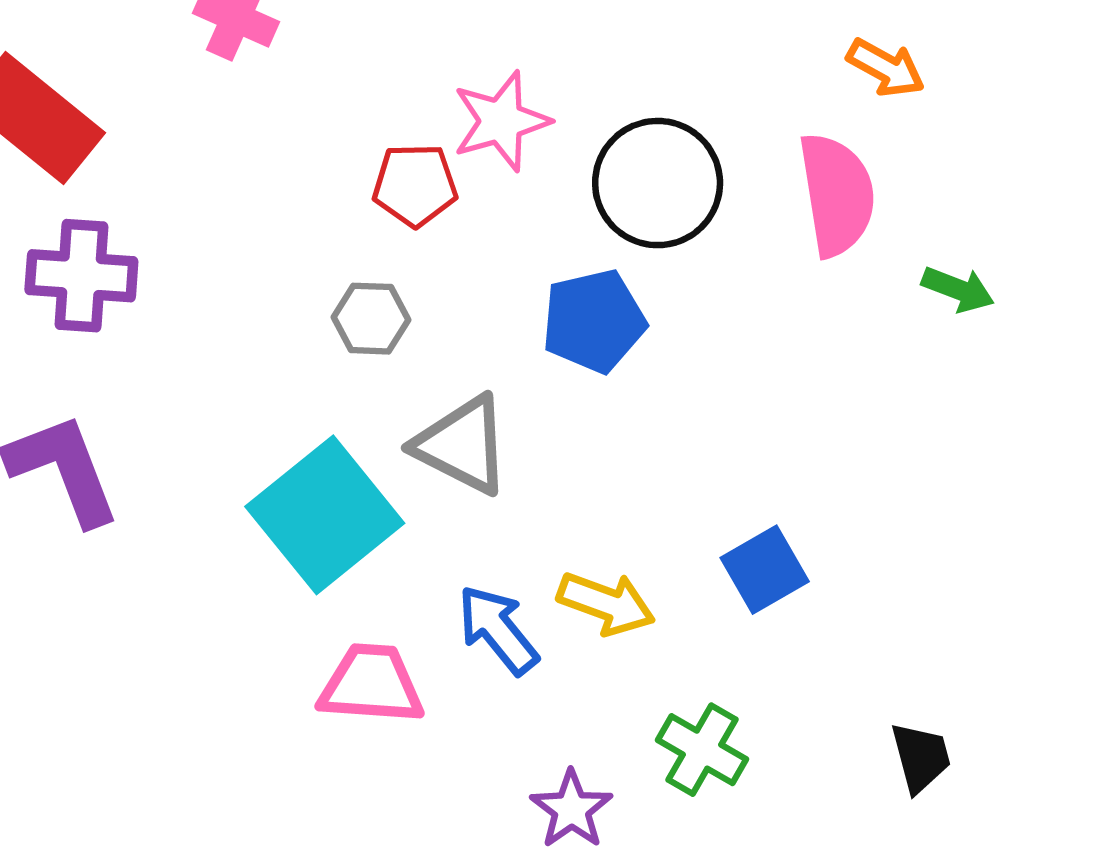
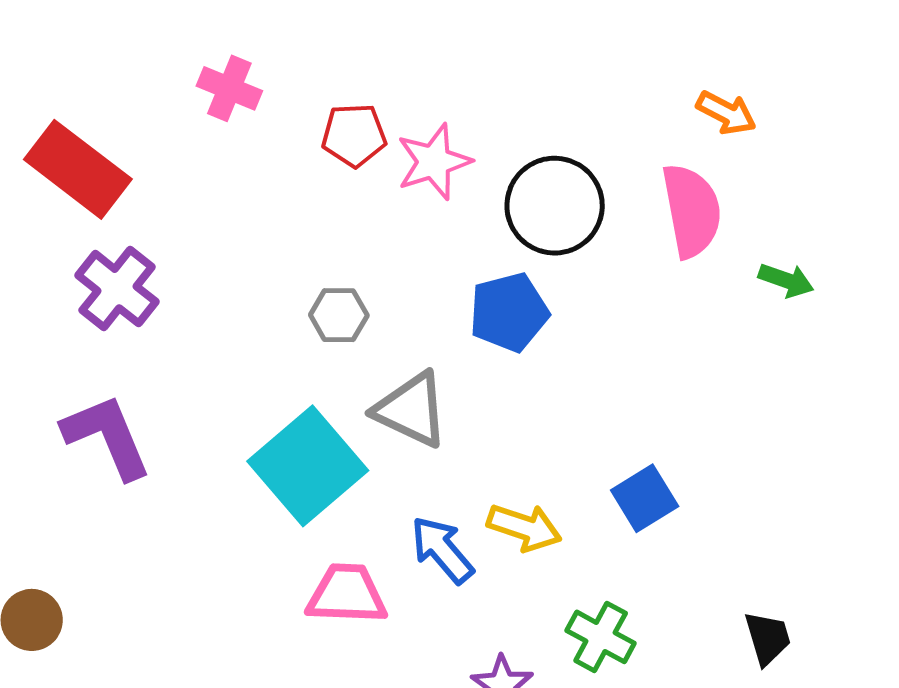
red pentagon: (415, 185) -> (354, 135), moved
purple cross: (81, 276) -> (117, 289), turned 36

